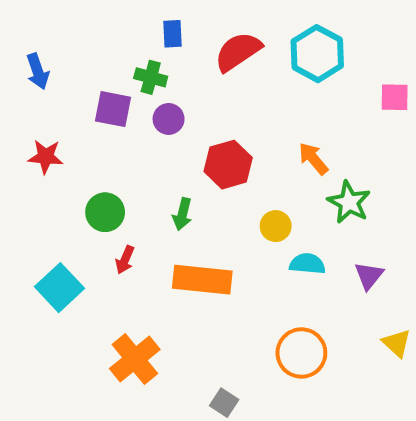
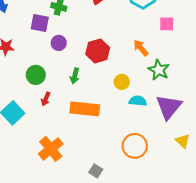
pink square: (395, 97) -> (167, 24), moved
purple circle: (169, 119) -> (59, 43), moved
purple triangle: (369, 276) -> (169, 107), size x1.8

